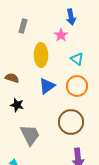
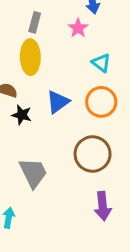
gray rectangle: (23, 26) -> (35, 22), moved
yellow ellipse: (41, 55) -> (30, 57), moved
black star: (17, 105) -> (22, 115), moved

